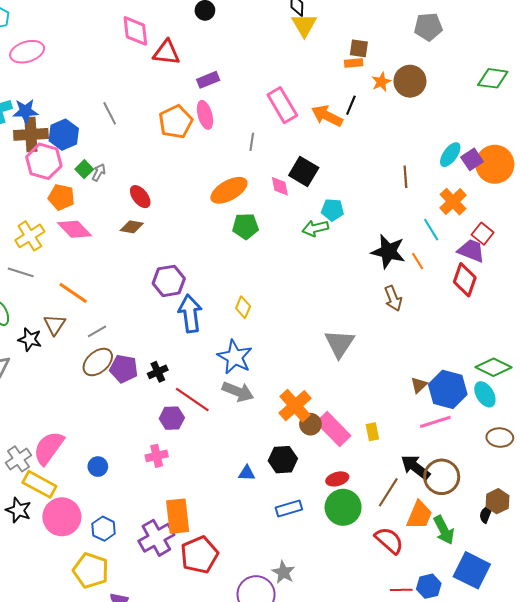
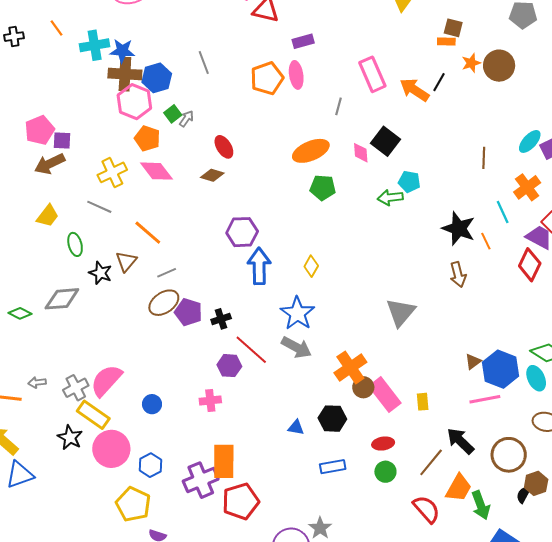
brown circle: (442, 477) -> (509, 455), moved
green circle: (343, 507) -> (385, 472), size x0.6

